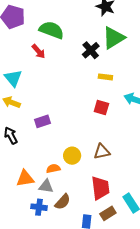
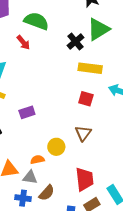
yellow rectangle: (105, 77) -> (90, 68), size x1.6
brown triangle: (102, 152) -> (83, 133), moved, turned -42

